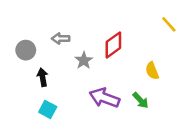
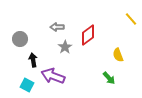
gray arrow: (61, 39) -> (57, 27), moved
purple arrow: (104, 98) -> (53, 76), moved
cyan square: (48, 109) -> (27, 85), moved

